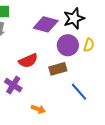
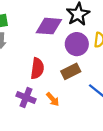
red semicircle: (28, 61) -> (37, 68), turned -48
orange arrow: (38, 109) -> (53, 99), moved, turned 40

